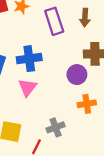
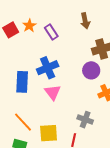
purple rectangle: (54, 21) -> (51, 32), moved, size x0.7
gray cross: (56, 127) -> (85, 120), turned -35

